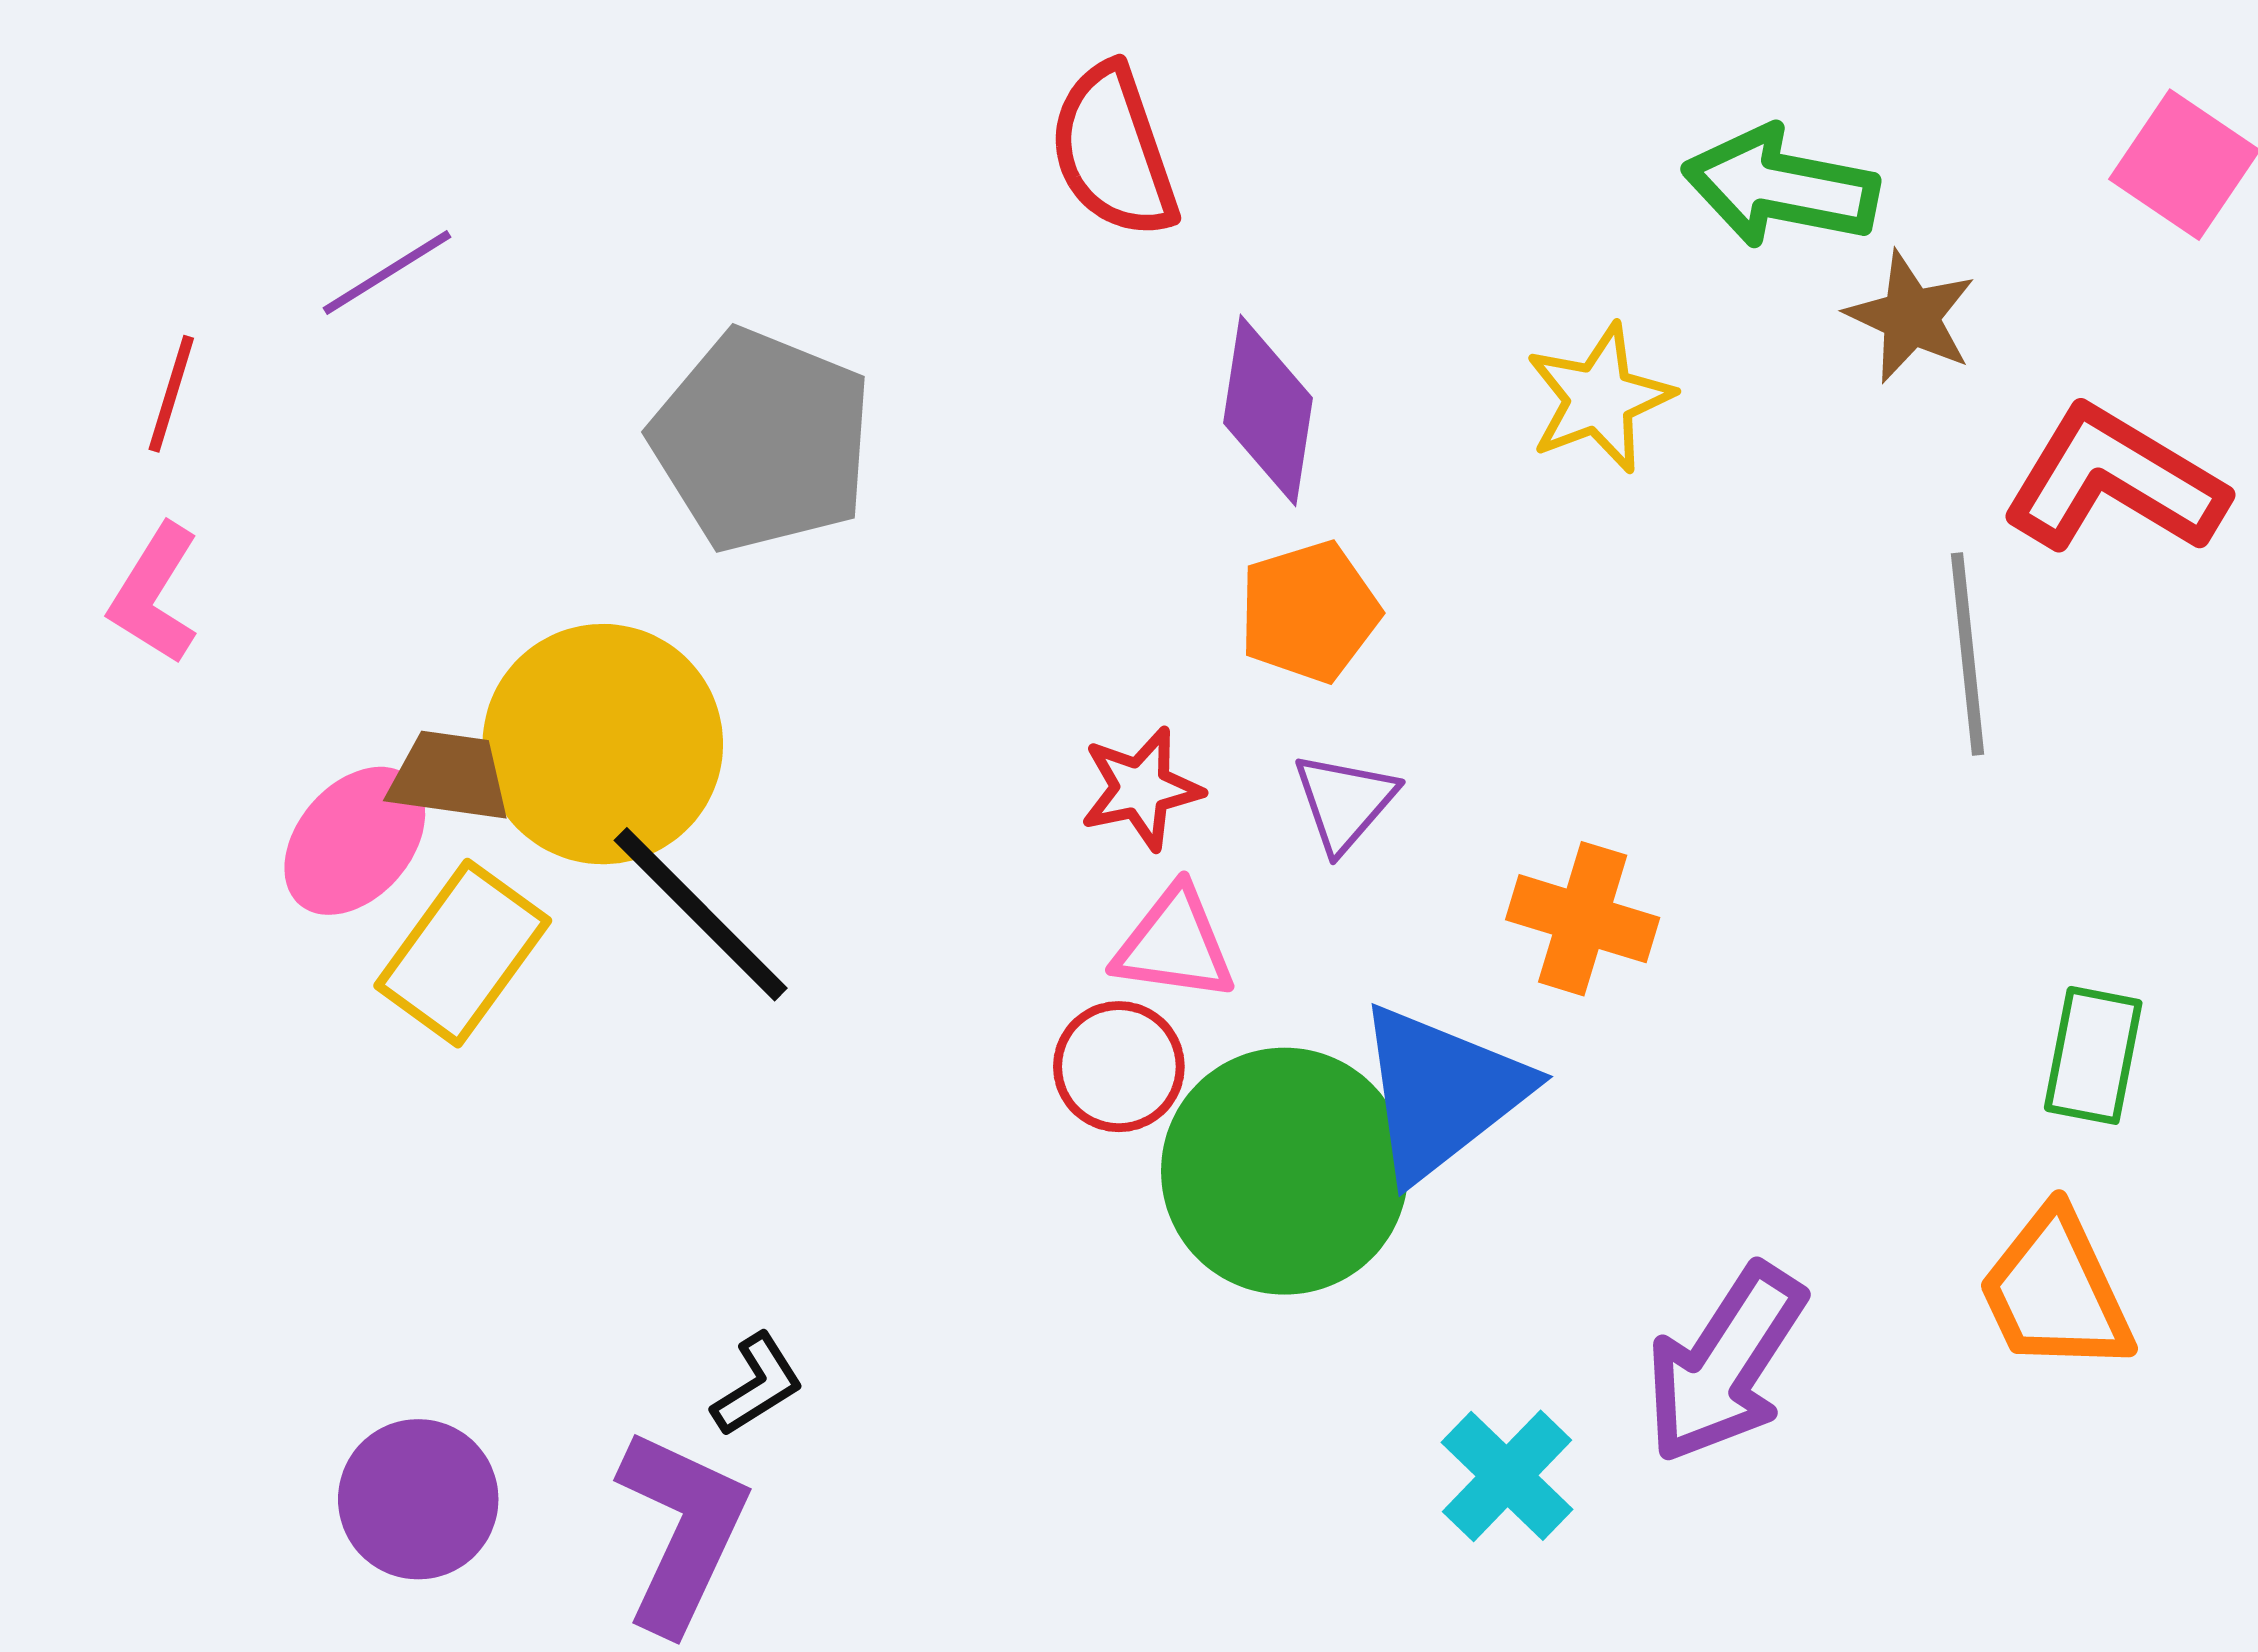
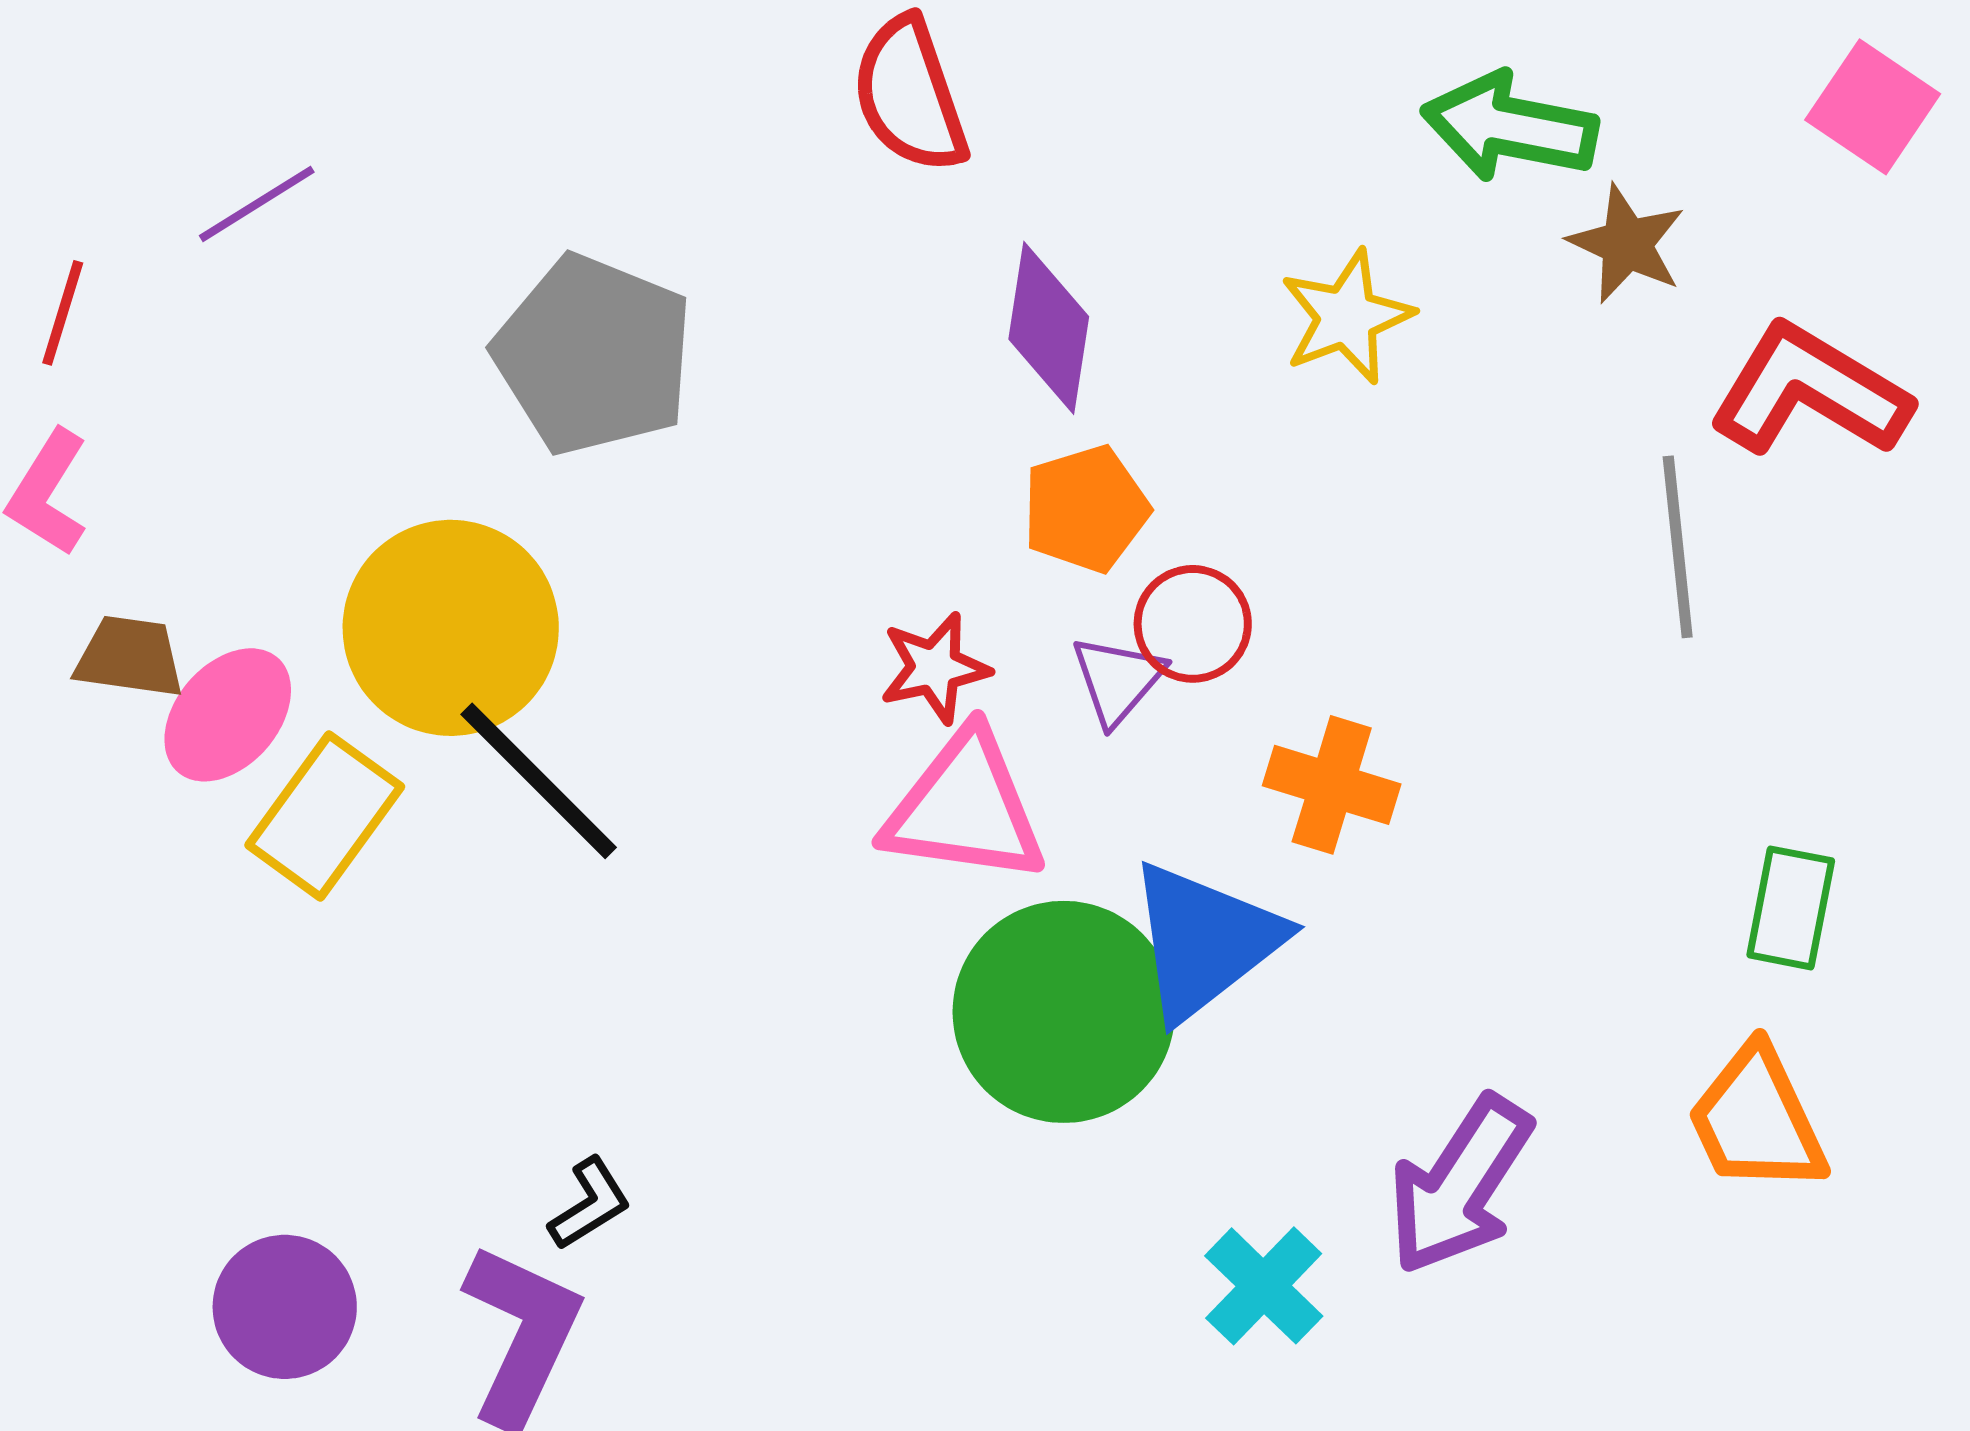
brown trapezoid: (449, 776) -> (130, 657), moved
pink triangle: (1174, 944) -> (965, 808), size x1.5
red circle: (1119, 1067) -> (1193, 624), moved

